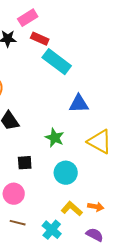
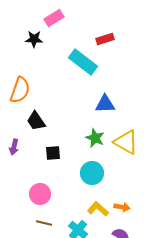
red rectangle: (40, 39) -> (105, 39), moved, turned -42
green star: (55, 138) -> (95, 138), moved
black square: (25, 163) -> (53, 153), moved

